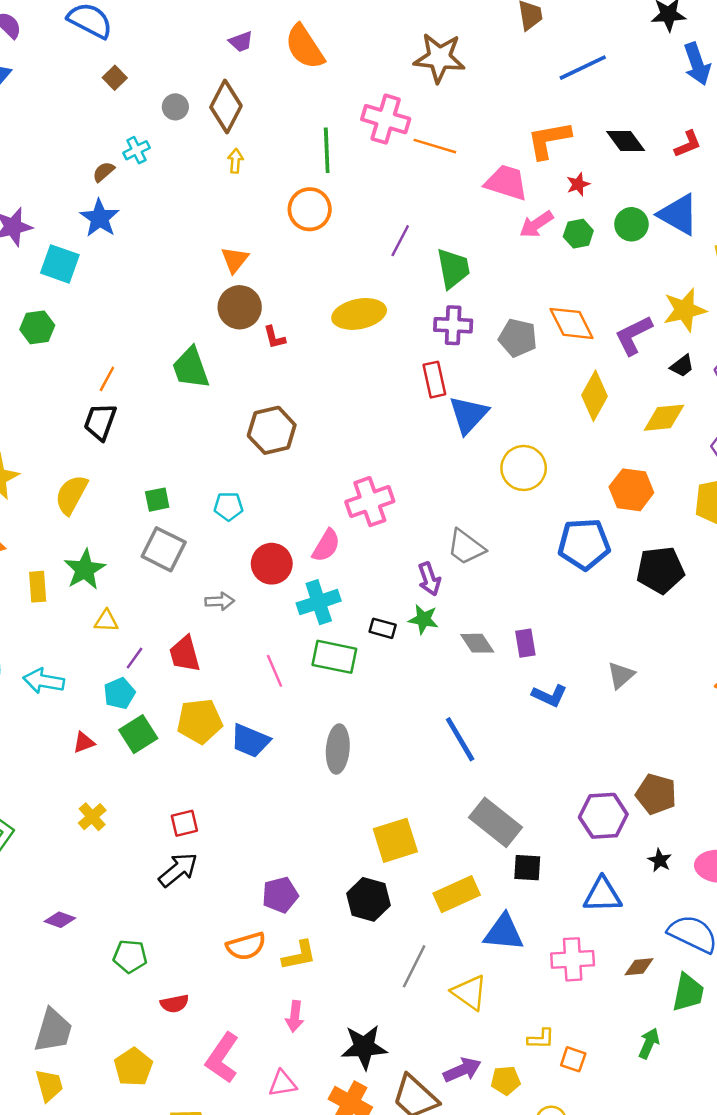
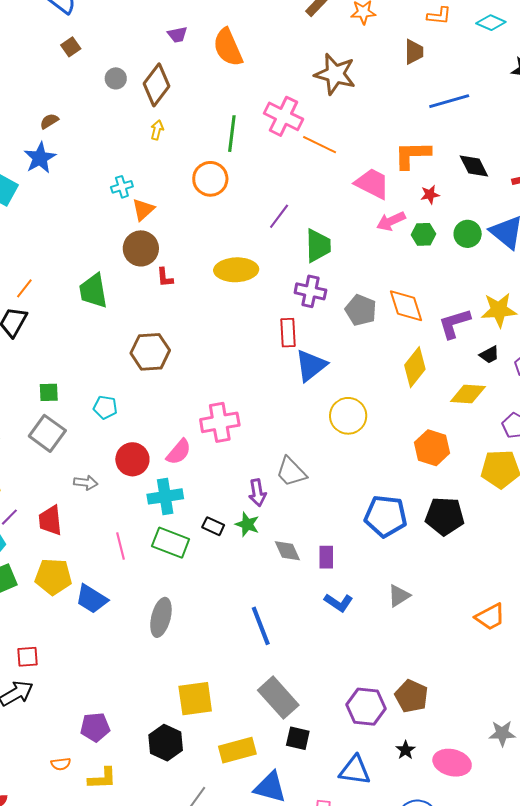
cyan cross: (137, 150) -> (122, 187), moved
blue pentagon: (584, 544) -> (386, 516), moved
orange semicircle: (246, 946) -> (61, 764), size x0.6

